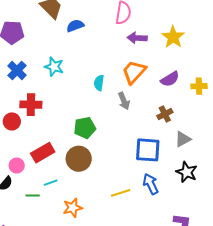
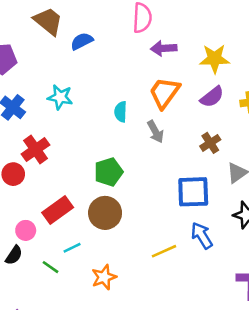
yellow star: (173, 37) -> (215, 59), moved, turned -30
red cross: (31, 105) -> (36, 149), turned -30
green line: (33, 196) -> (50, 267), turned 40

